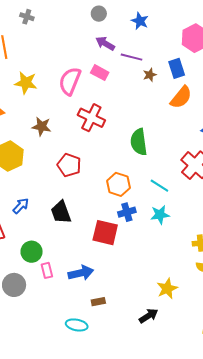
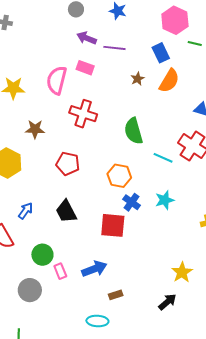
brown star: (150, 75) -> (137, 79), moved
cyan line: (159, 186) -> (163, 158), moved
blue cross: (127, 212) -> (132, 202), turned -30

